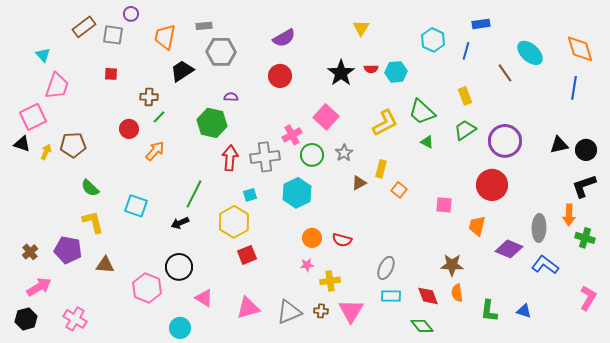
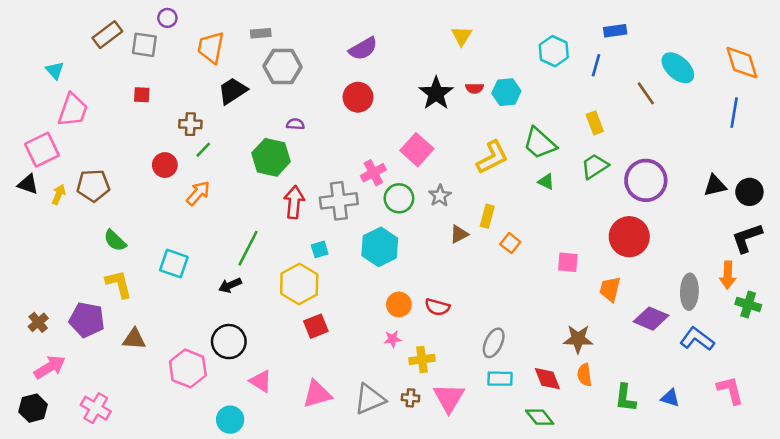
pink L-shape: (588, 298) -> (730, 390), moved, turned -45

